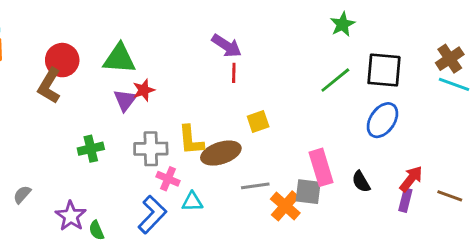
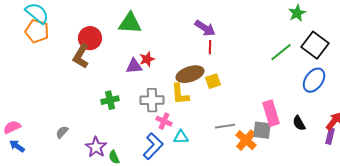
green star: (342, 24) -> (297, 13), moved
green triangle: (119, 59) -> (130, 23), moved
black square: (384, 70) -> (315, 45), turned 32
purple triangle: (125, 100) -> (134, 66), turned 48
yellow square: (258, 122) -> (213, 81), moved
brown ellipse: (221, 153) -> (190, 74), moved

